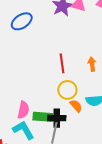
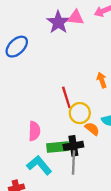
red line: (62, 63) -> (66, 97), moved
pink semicircle: (23, 110) -> (34, 131), moved

